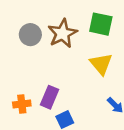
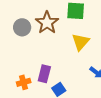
yellow triangle: (101, 64) -> (80, 42), turned 30

